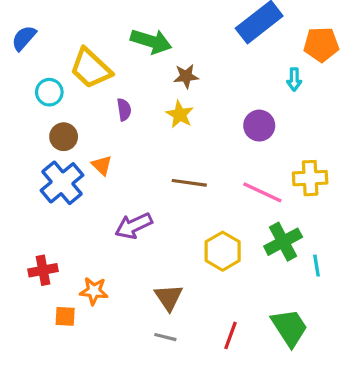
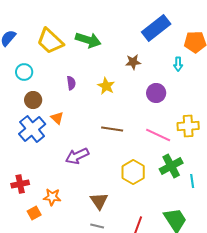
yellow trapezoid: (91, 68) -> (50, 41), moved
brown star: (186, 76) -> (133, 62), moved
orange square: (65, 316) -> (34, 213), turned -32

